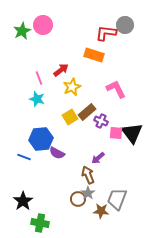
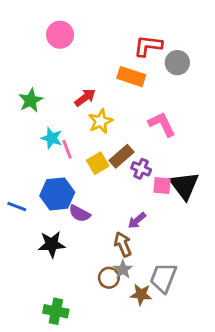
gray circle: (125, 25) -> (177, 63), moved
green star: (22, 31) -> (31, 100), moved
pink line: (39, 78) -> (67, 149), moved
blue line: (24, 157) -> (17, 207), moved
black star: (23, 201) -> (52, 244), moved, turned 30

